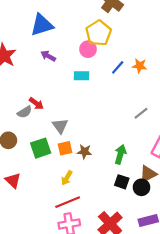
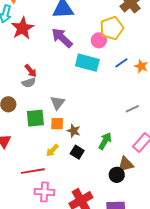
purple arrow: (48, 56) -> (62, 38), size x1.6
cyan rectangle: (81, 76) -> (87, 63), size x1.6
red arrow: (36, 103) -> (31, 71), moved
black square: (122, 182) -> (77, 152), moved
red line: (68, 202) -> (33, 171), moved

